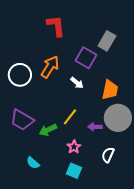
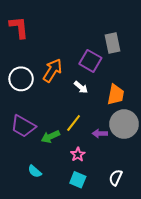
red L-shape: (56, 26) -> (19, 27), moved
gray rectangle: (107, 41) -> (112, 43), turned -42
white semicircle: (108, 155) -> (116, 178), moved

